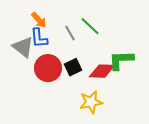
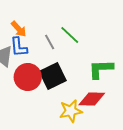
black square: (73, 67) -> (53, 76), size x1.5
red diamond: (102, 71) -> (92, 99), moved

